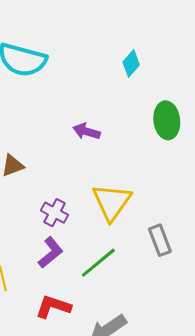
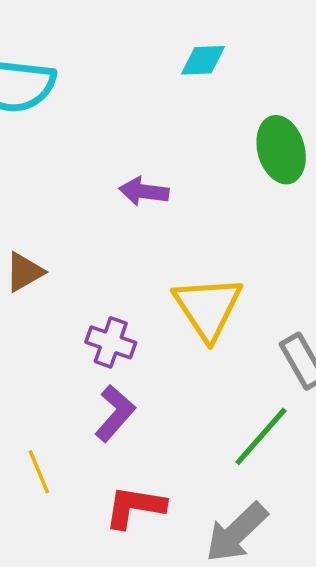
cyan diamond: (131, 63) -> (203, 60), turned 56
green line: (98, 263) -> (261, 436), moved

